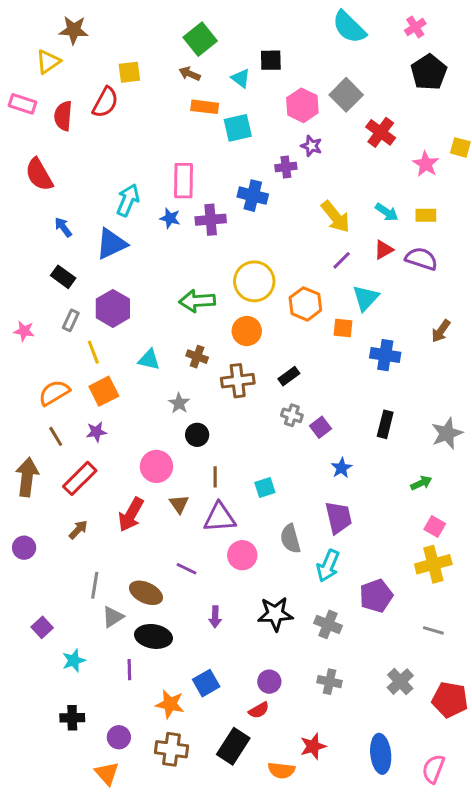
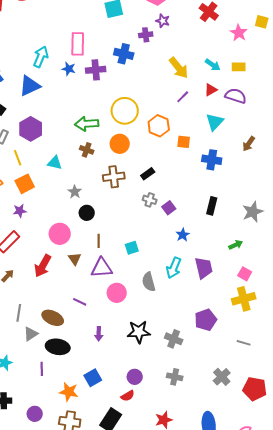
cyan triangle: (366, 298) -> (215, 122), moved
brown cross: (197, 357) -> (87, 150), moved
purple trapezoid: (339, 518) -> (204, 268), moved
cyan arrow: (328, 566) -> (174, 268), moved

